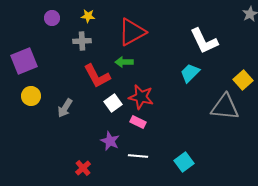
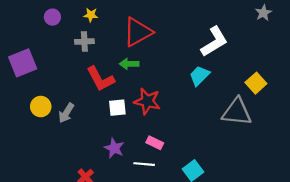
white L-shape: (204, 41) -> (214, 42), turned -96
yellow circle: (31, 96) -> (41, 107), moved
white square: (113, 103) -> (117, 108), turned 30
pink rectangle: (138, 122) -> (155, 143), moved

